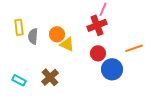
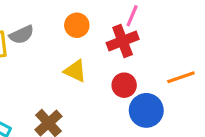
orange circle: (57, 34) -> (77, 25), moved
gray semicircle: (33, 36) -> (22, 35), moved, turned -119

